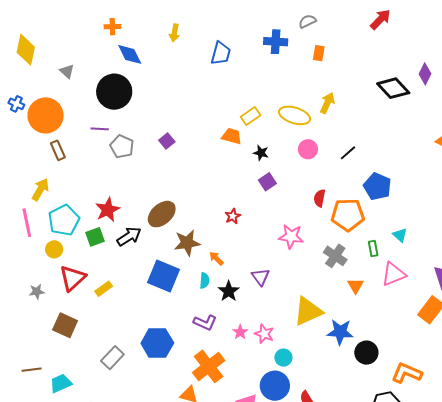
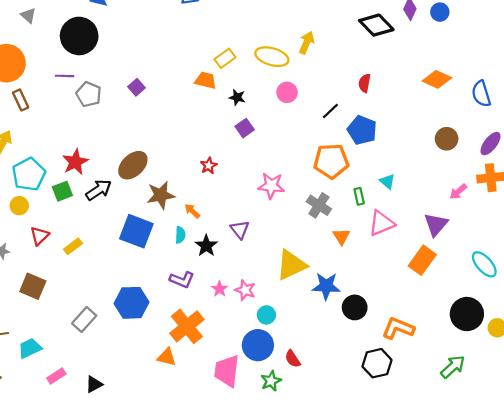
black line: (348, 153) -> (330, 111), moved
red semicircle: (320, 198) -> (365, 83), moved
red triangle: (72, 278) -> (40, 236), size x0.7

